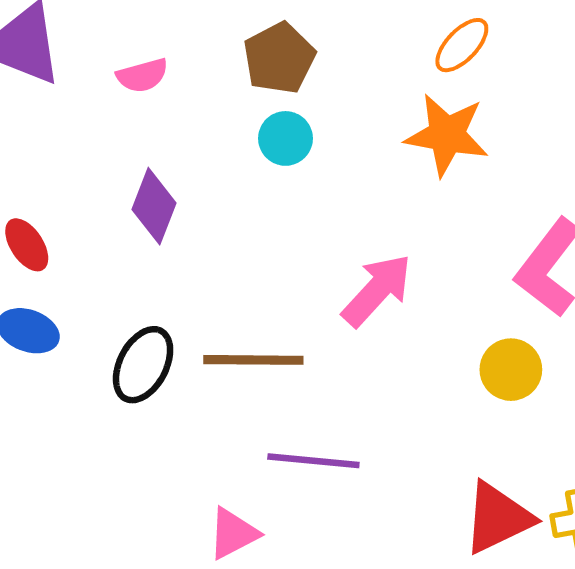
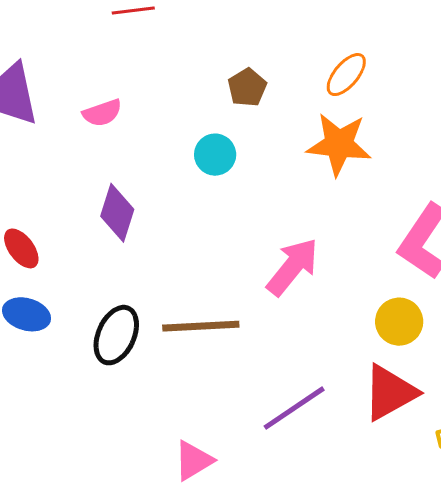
brown pentagon: (279, 58) -> (247, 87), moved, size x0.7
purple line: (313, 461) -> (294, 408), moved, turned -36
red triangle: (498, 518) -> (390, 393), moved

